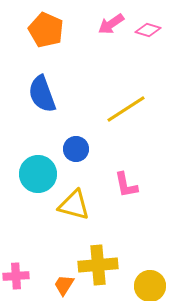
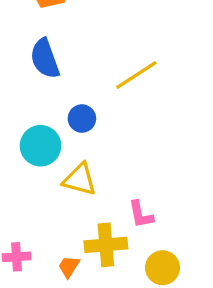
pink L-shape: (126, 185) -> (141, 214), moved

